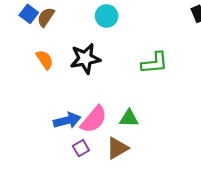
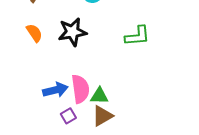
green triangle: (129, 118) -> (99, 96), moved
pink semicircle: (94, 119) -> (80, 89), turned -48

